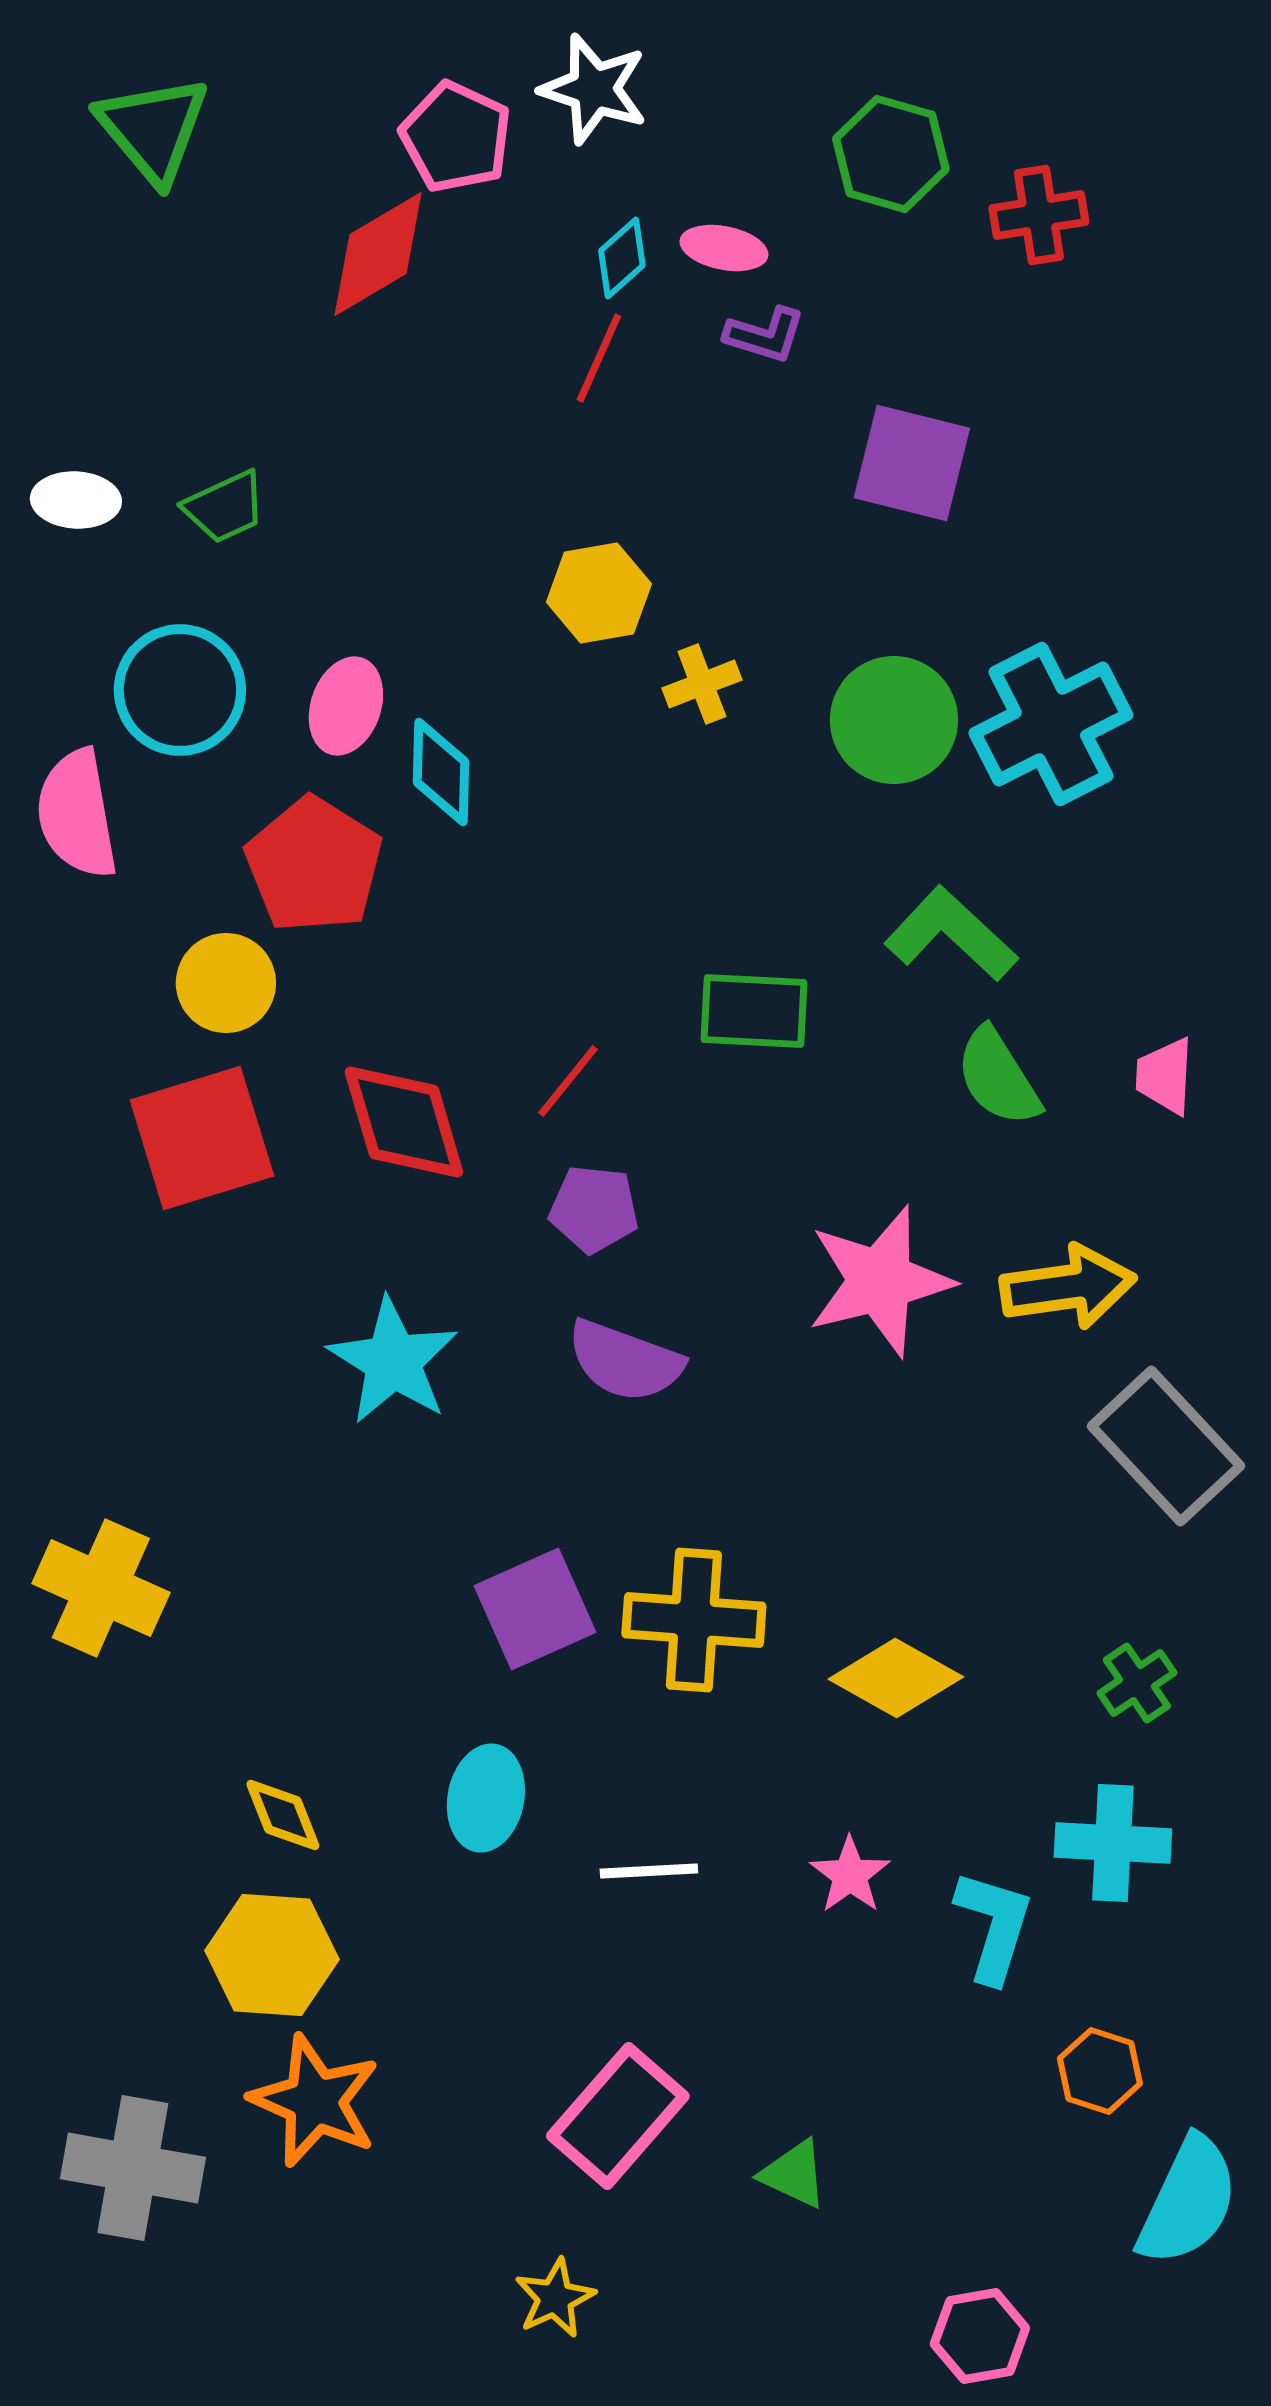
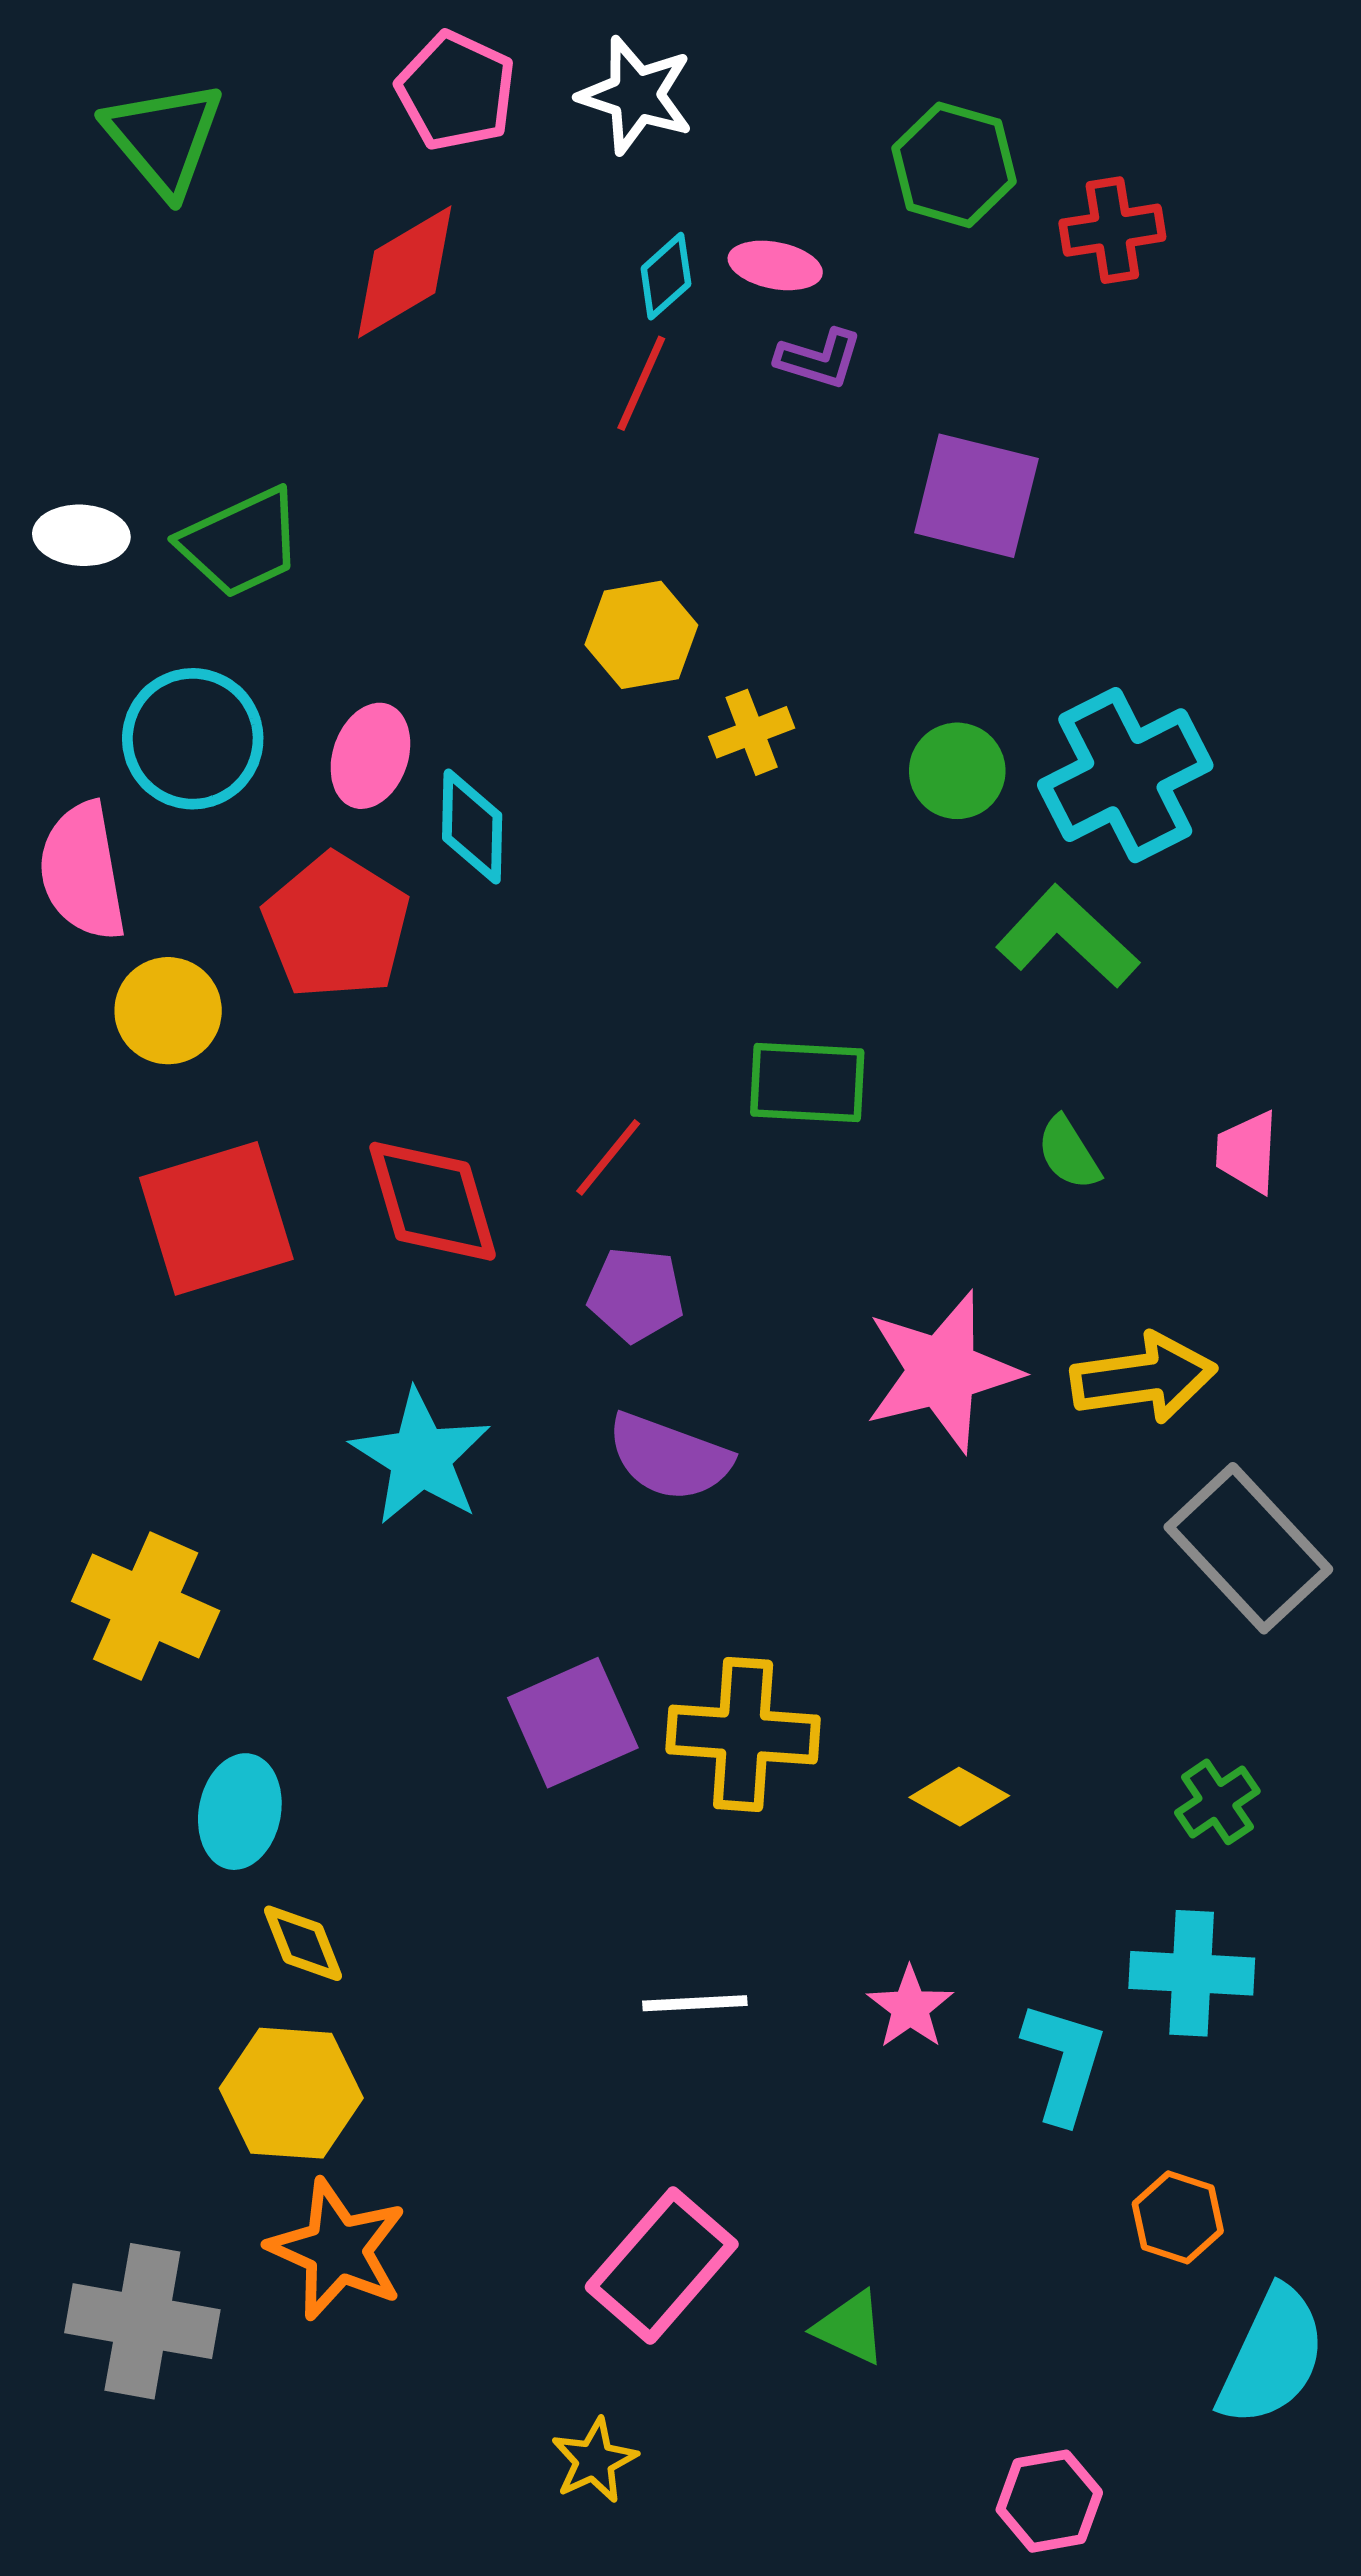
pink pentagon: (456, 137) -> (456, 91), moved
green trapezoid: (225, 507) -> (241, 543), size x1.4
green circle: (894, 720) -> (957, 771), size x0.7
green L-shape: (951, 934) -> (1067, 937), moved
yellow circle: (226, 983) -> (168, 1011), moved
green semicircle: (998, 1077) -> (1069, 1153), size x0.7
yellow cross: (101, 1588) -> (146, 1606), moved
yellow diamond: (896, 1678) -> (959, 1797), size x0.7
cyan ellipse: (486, 1798) -> (240, 1812), moved

